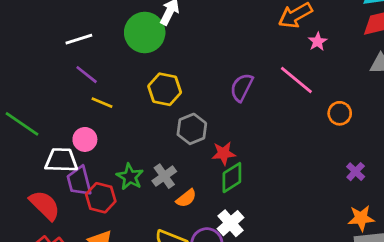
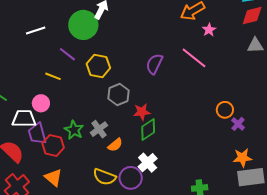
purple line: (87, 75) -> (67, 54), moved
orange circle: (340, 113) -> (225, 110), moved

